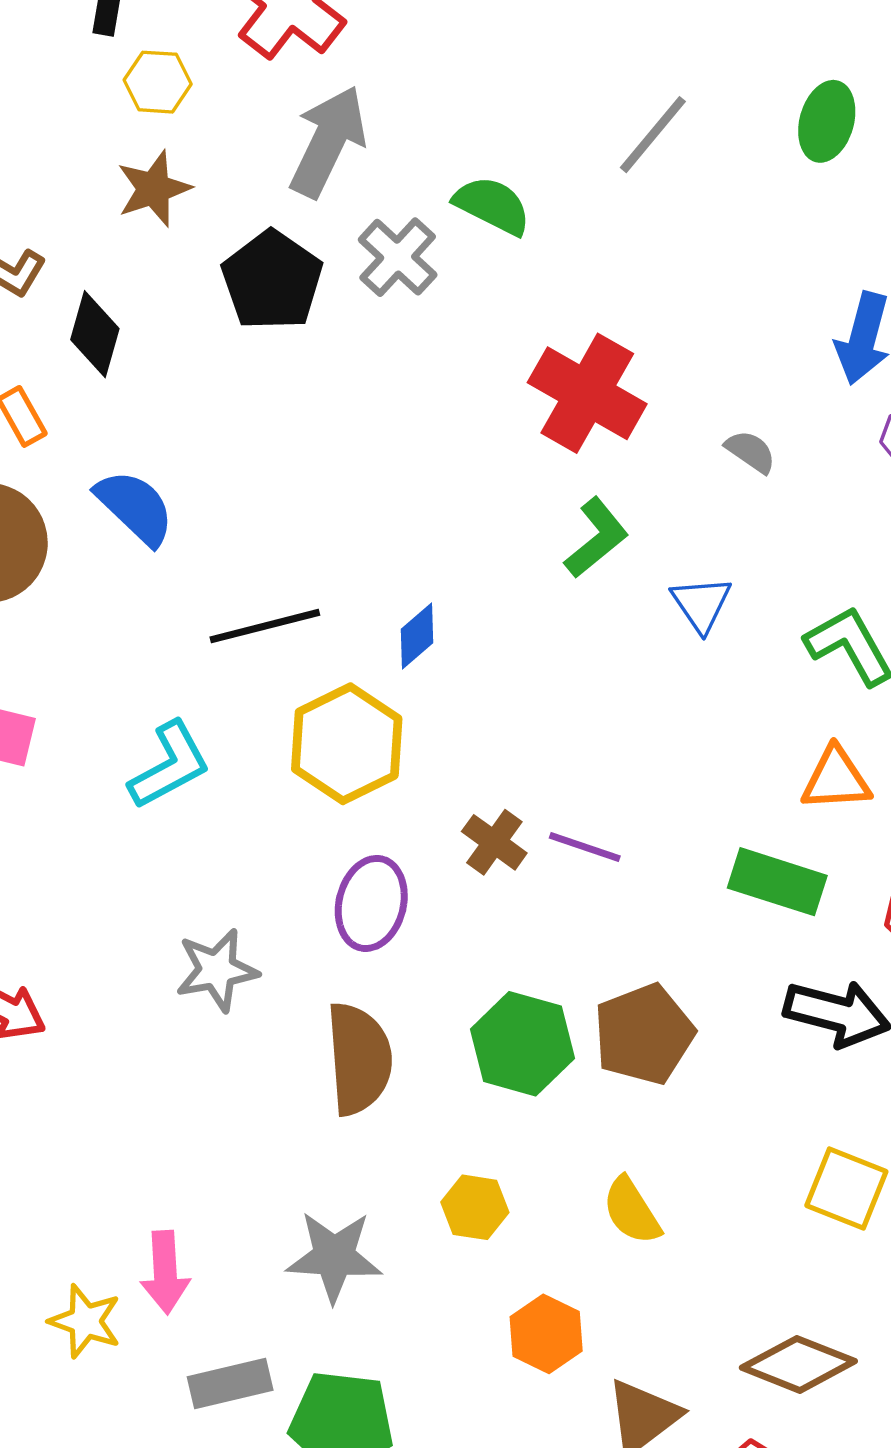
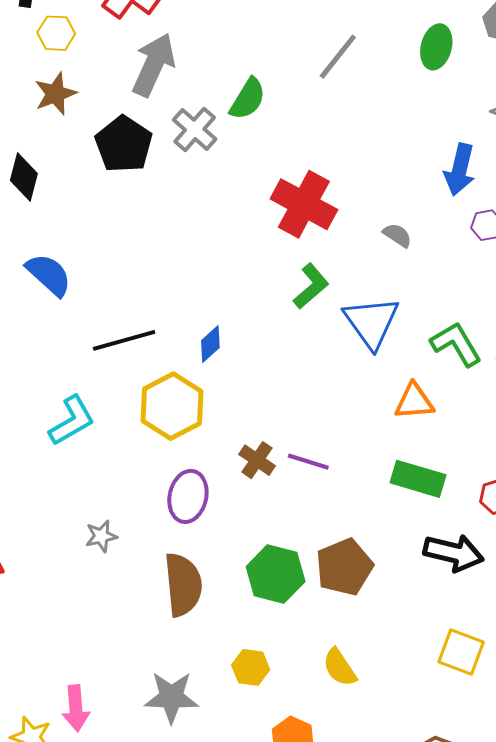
green semicircle: (492, 205) -> (248, 99), turned 96
blue triangle: (701, 604) -> (371, 322), size x1.6
orange triangle: (836, 779) -> (414, 401), moved
gray star: (217, 970) -> (101, 536), size x0.7

